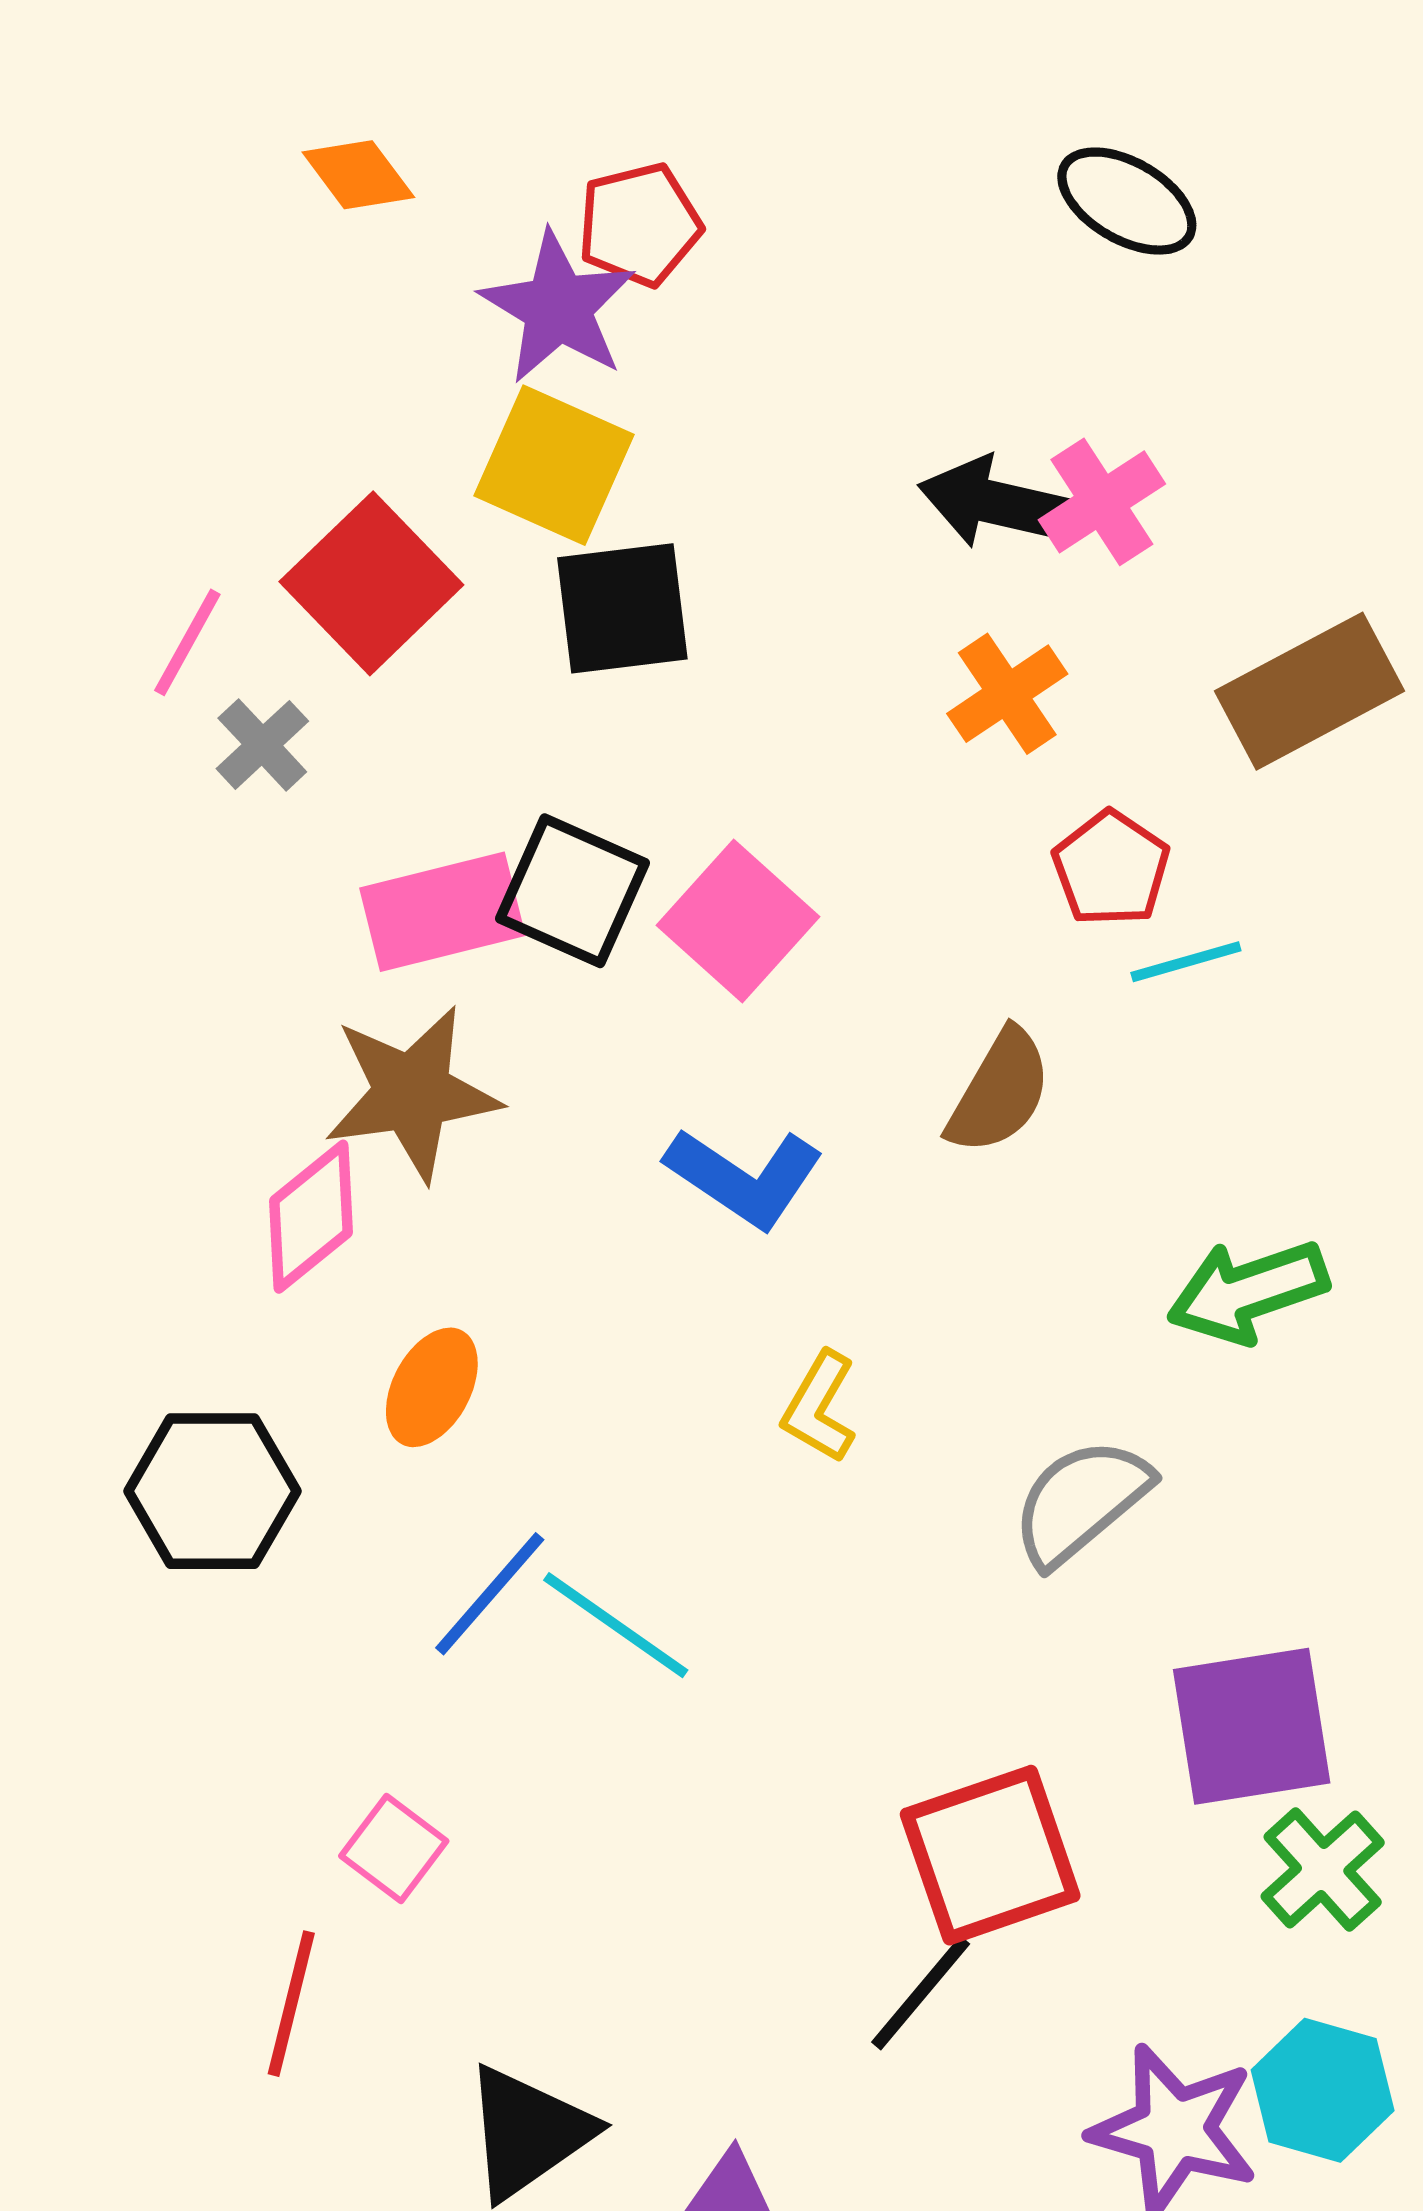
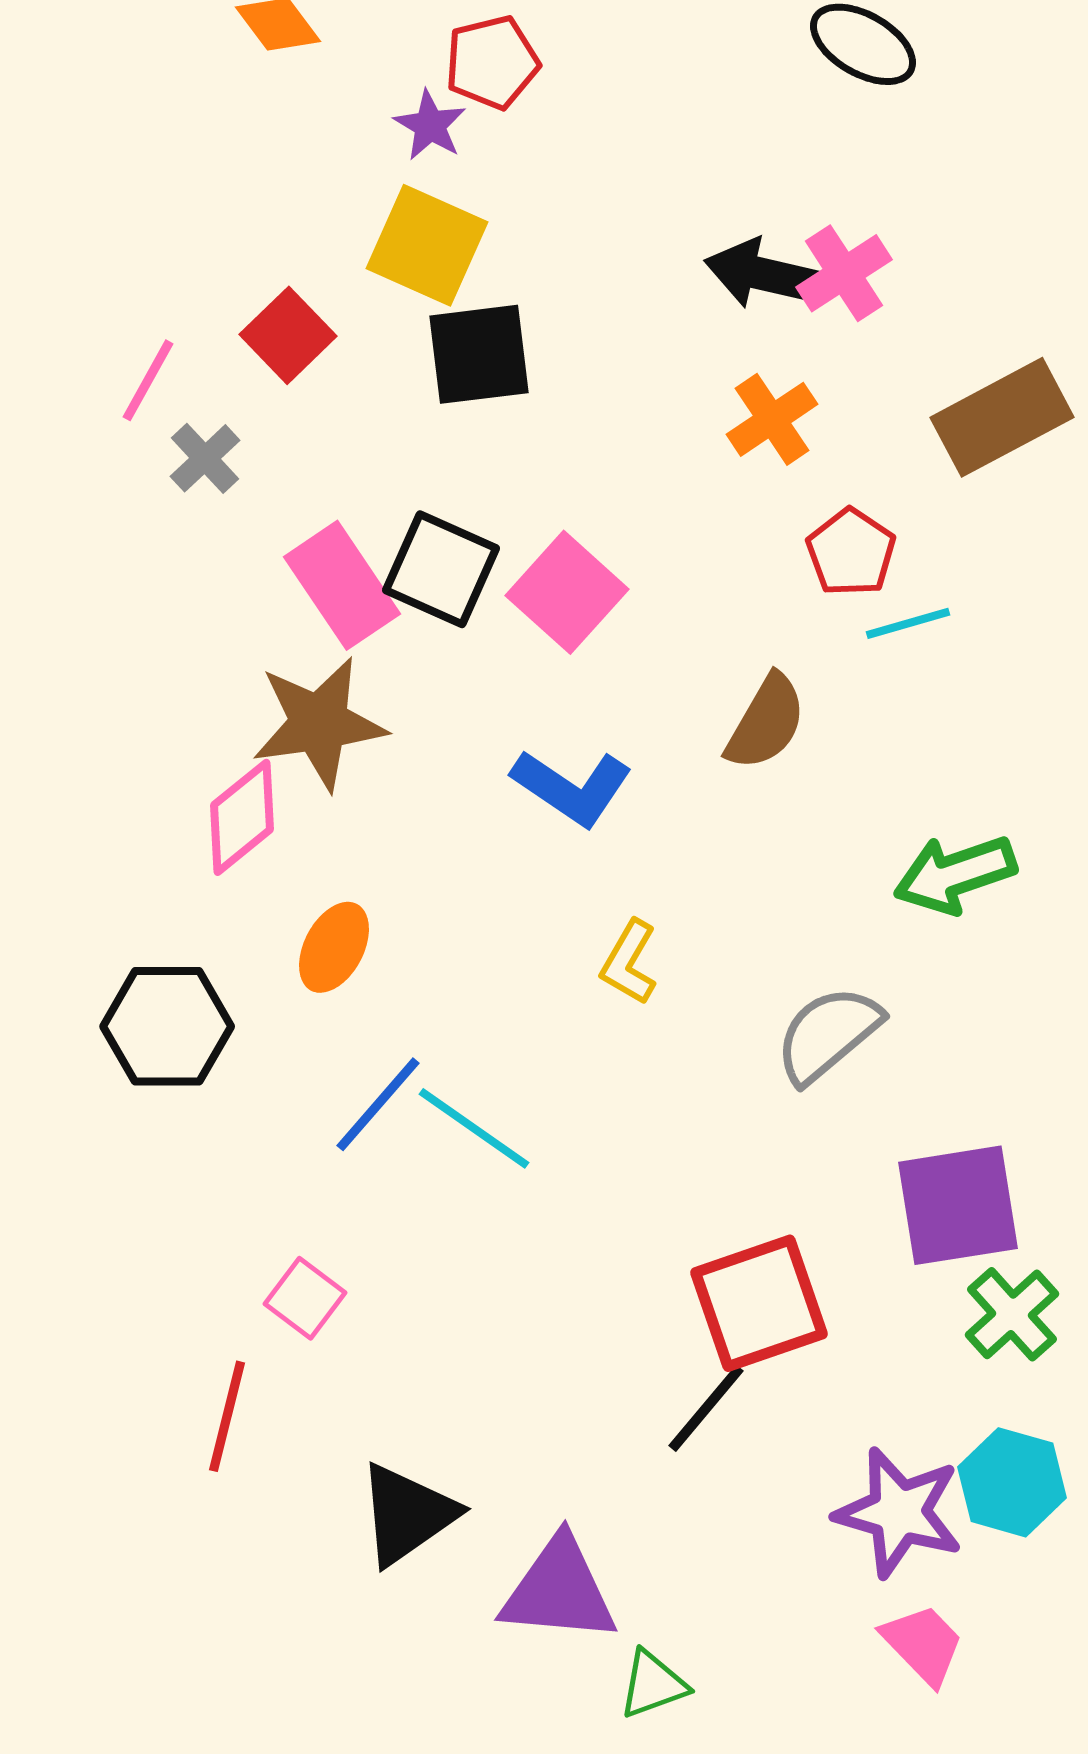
purple star: (558, 307) -> (430, 125), size x0.6
red square: (371, 583) -> (288, 335), size x0.7
pink rectangle: (442, 912) -> (342, 585), turned 70

